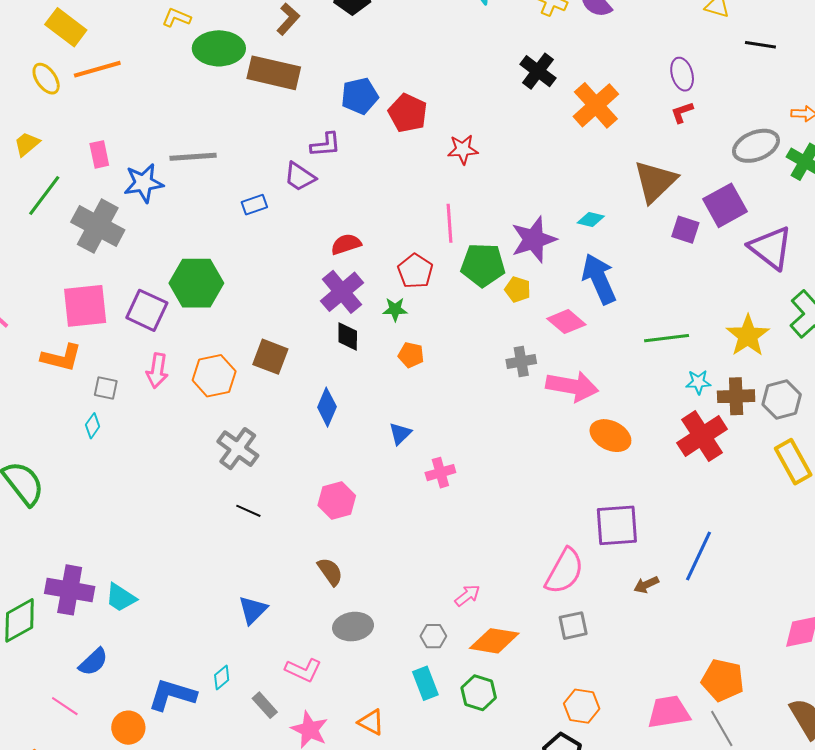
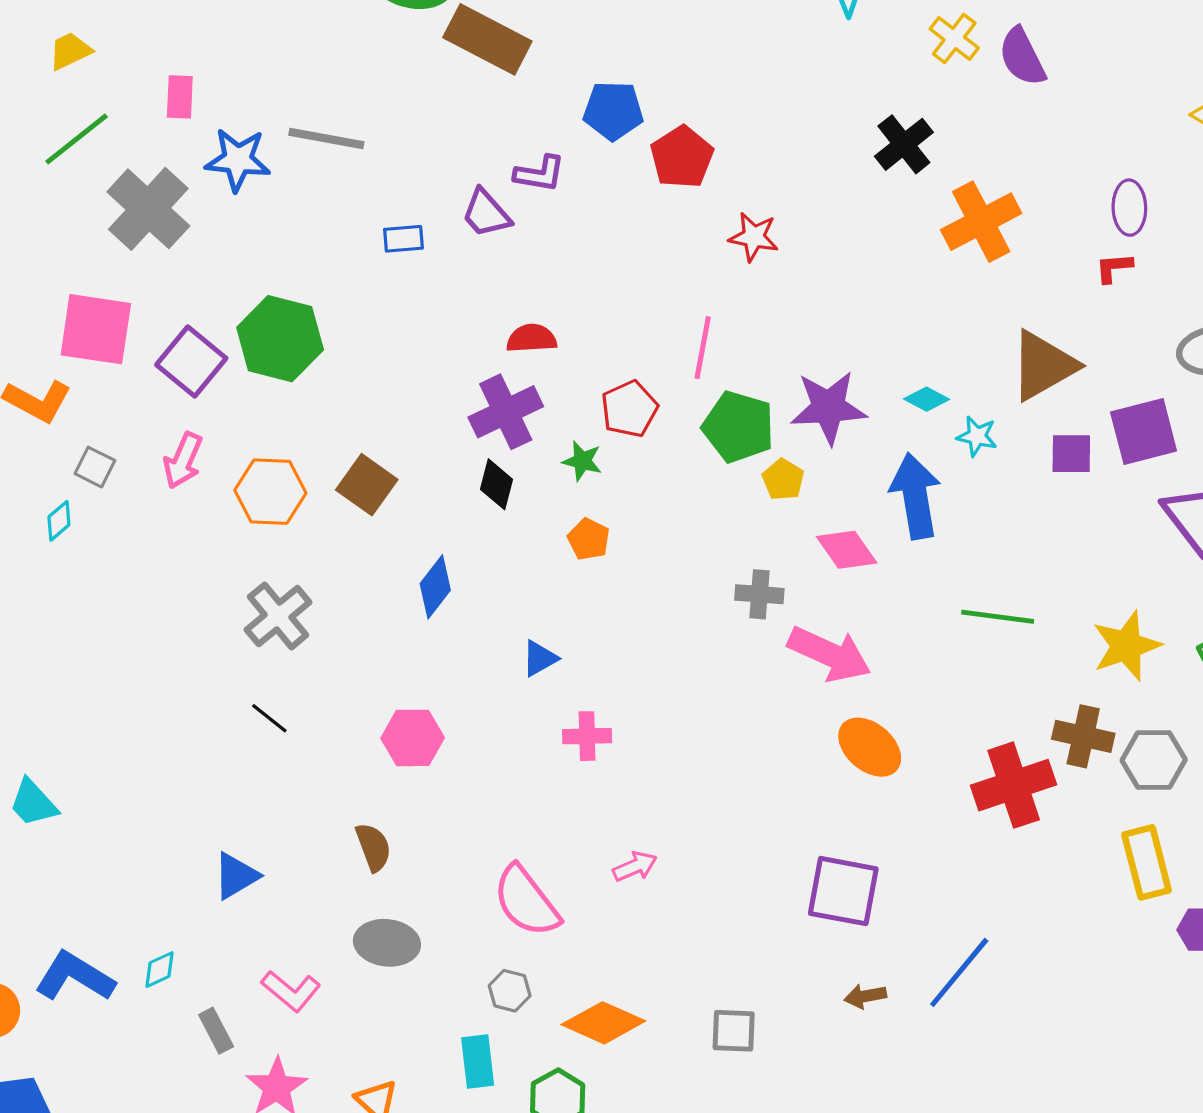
purple square: (685, 230) -> (1071, 454), turned -32
cyan star: (698, 382) -> (977, 436), moved
pink semicircle: (564, 571) -> (526, 901), moved, turned 99
pink arrow: (467, 595) -> (635, 866), moved

